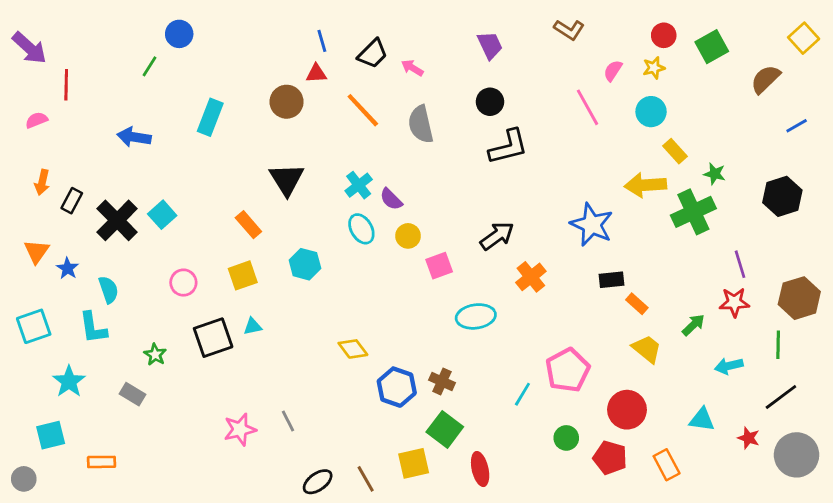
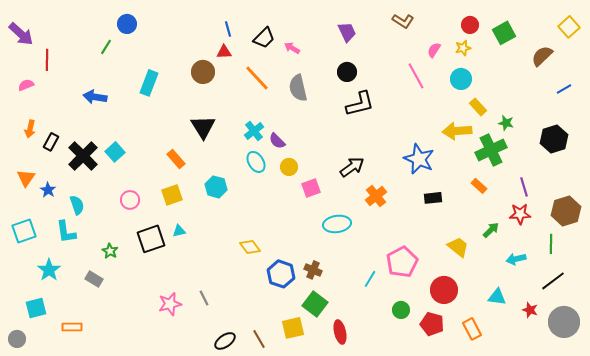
orange rectangle: (637, 304) -> (479, 186), moved

